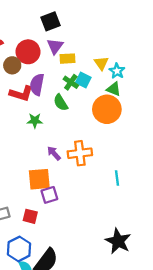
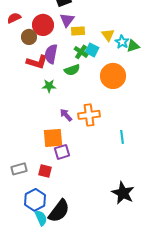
green triangle: (114, 89) -> (133, 46), moved, turned -40
green semicircle: (61, 103) -> (72, 70), turned -77

